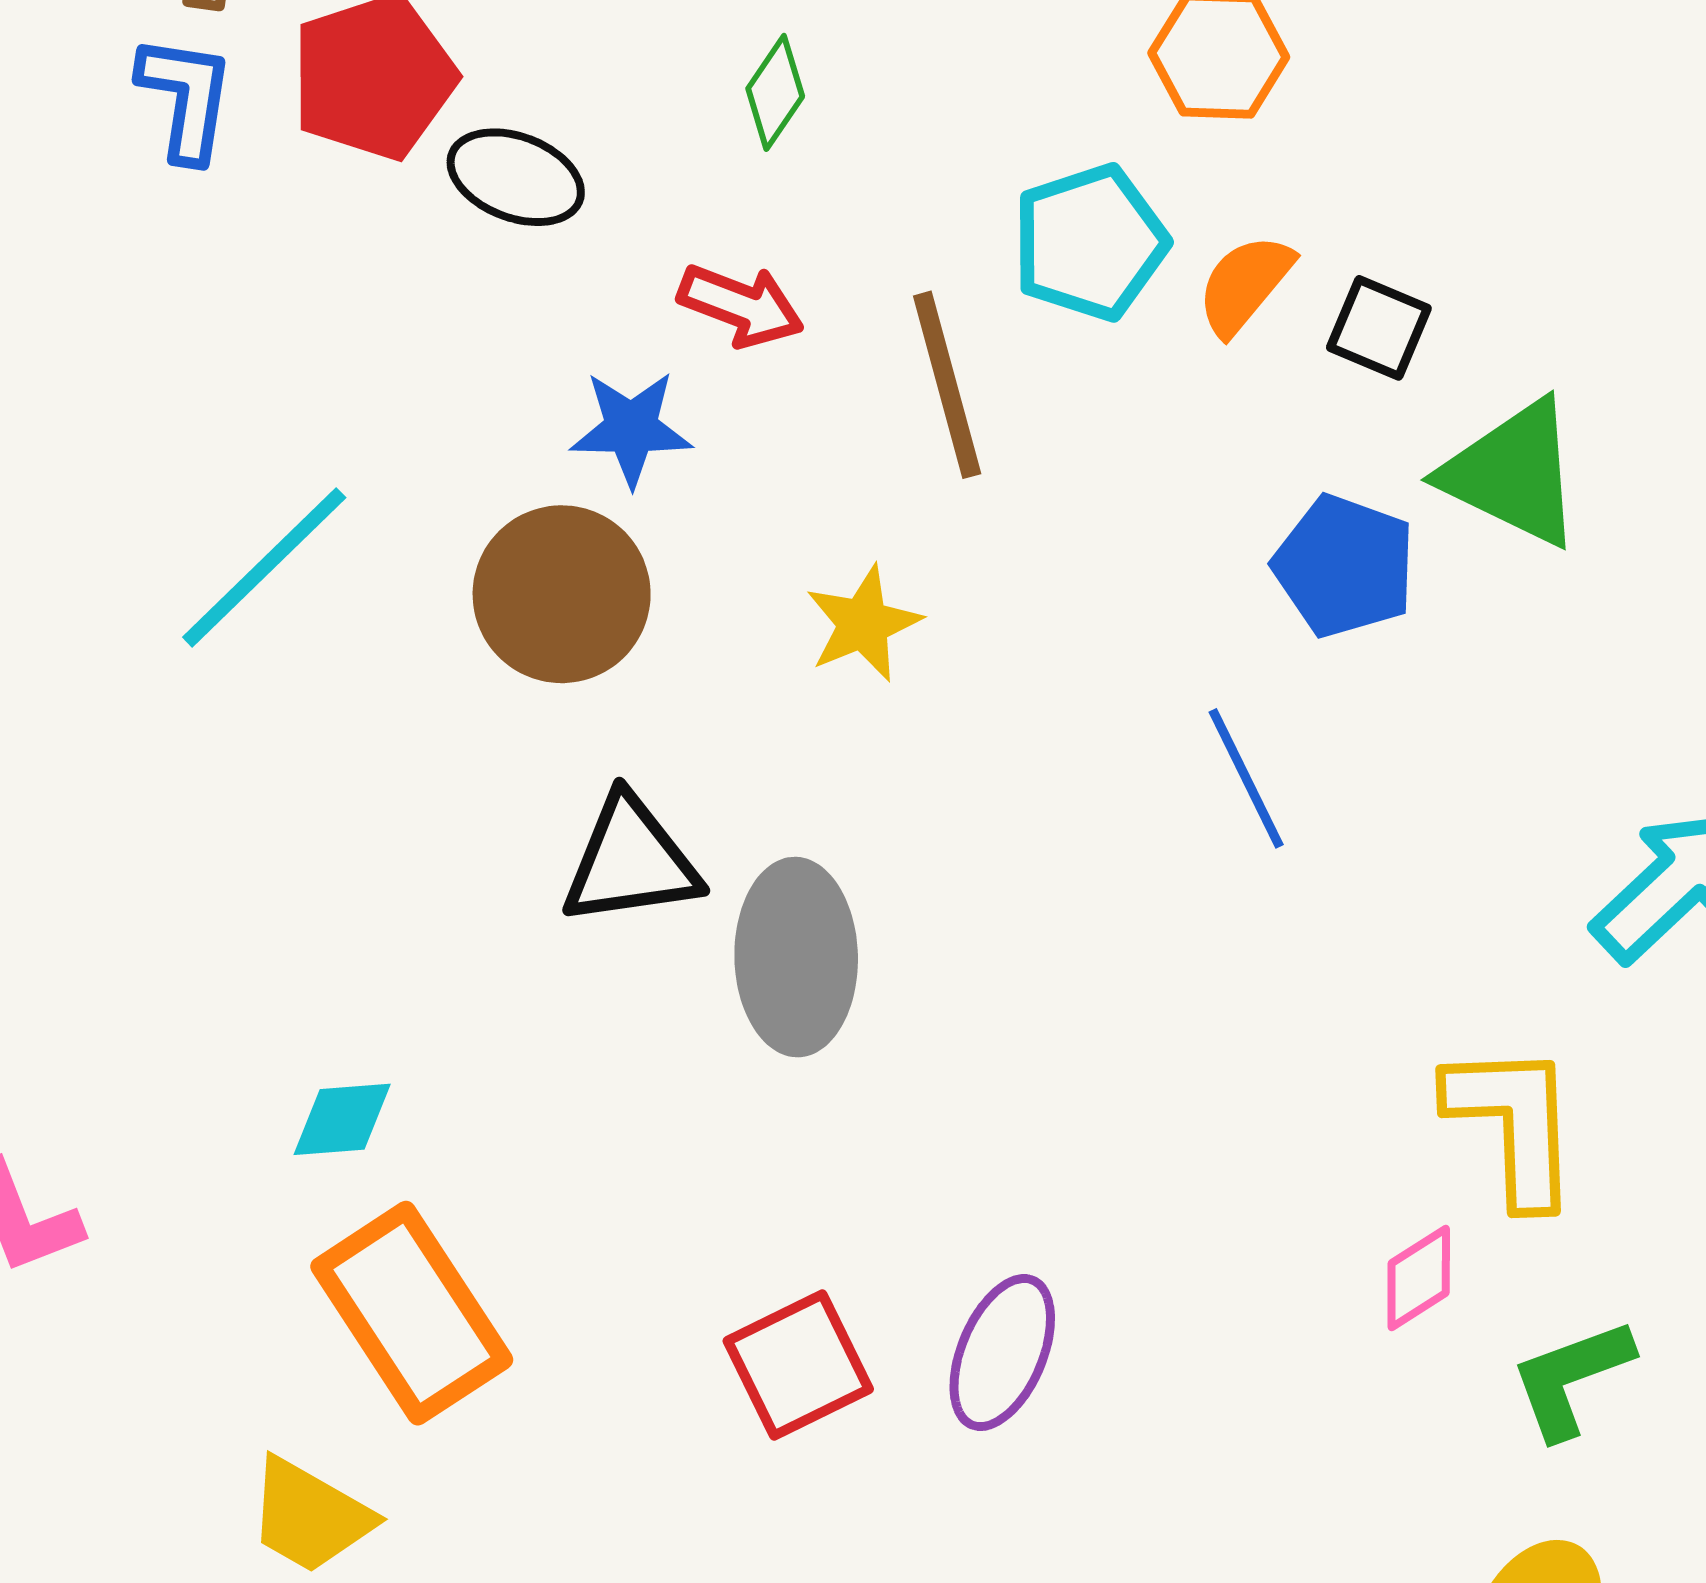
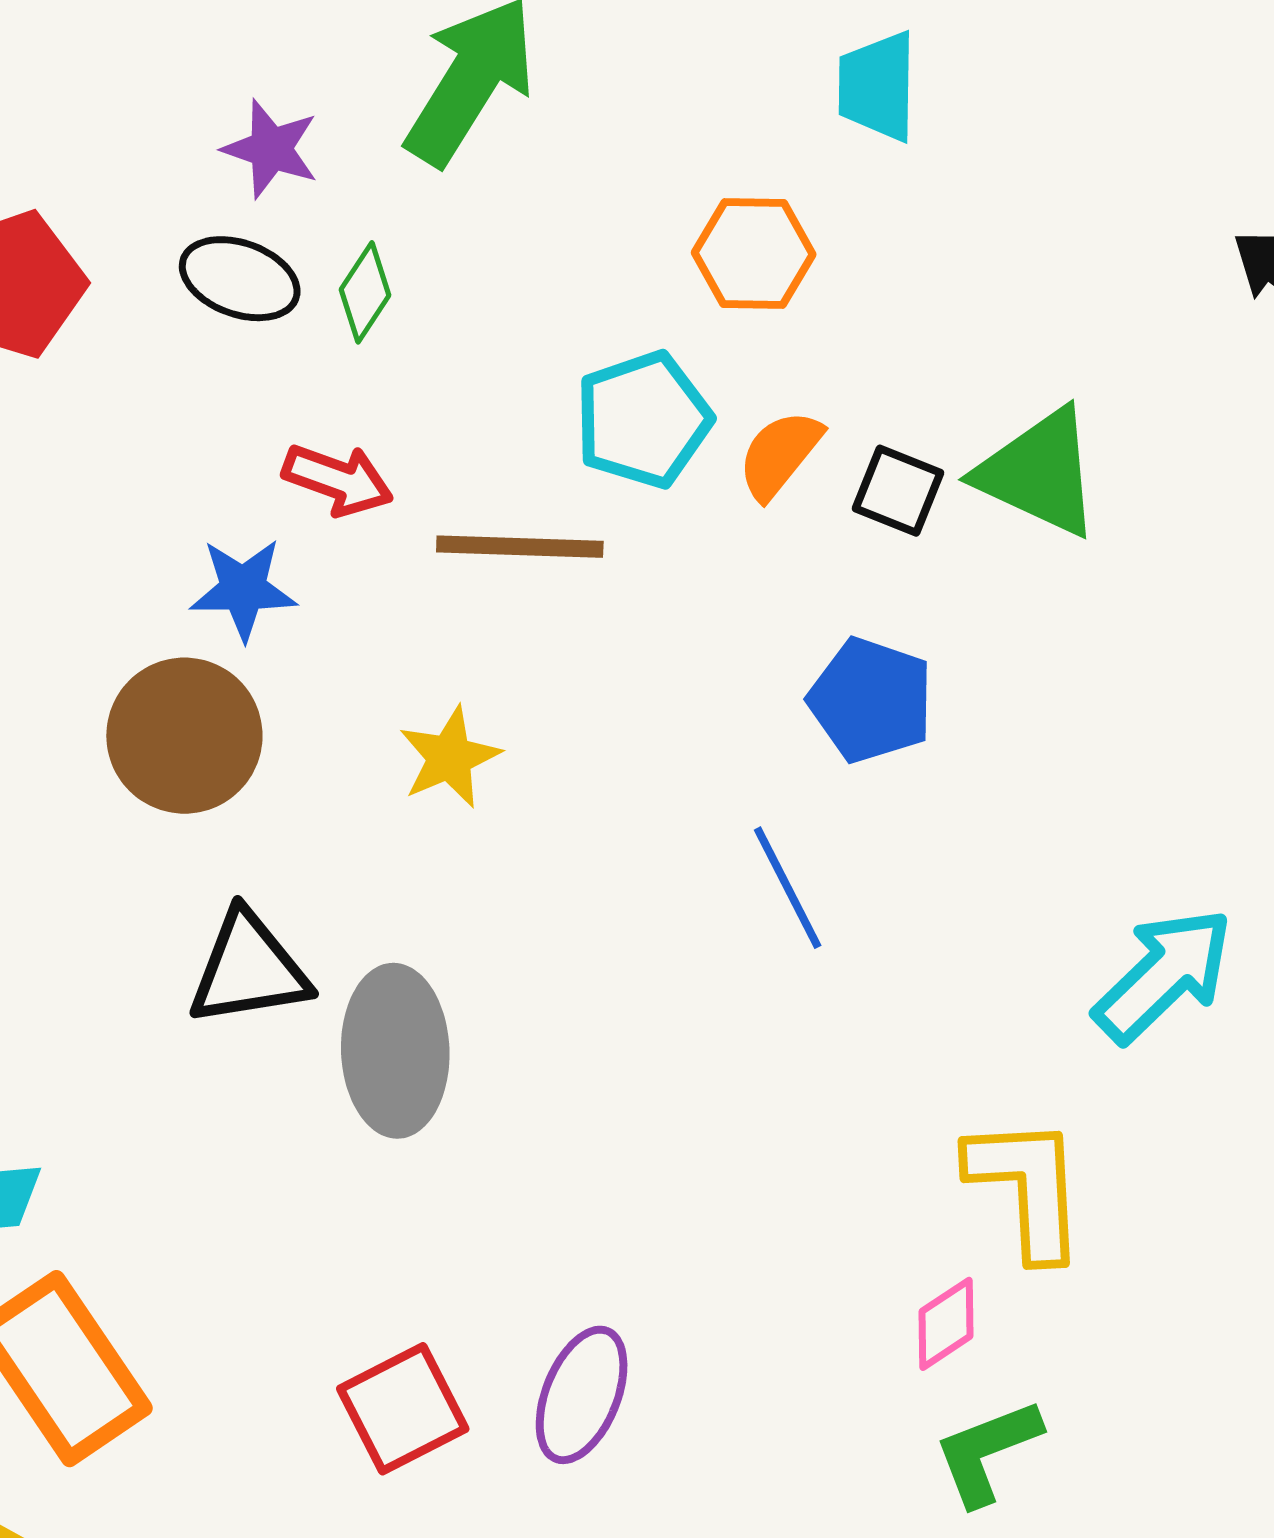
black ellipse: (516, 177) -> (240, 279), moved
brown line: (947, 385) -> (520, 547), turned -72
green triangle: (1513, 473) -> (1039, 473), moved
green L-shape: (1571, 1378) -> (987, 1452), moved

